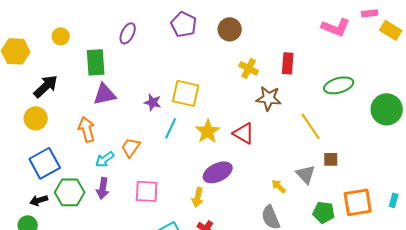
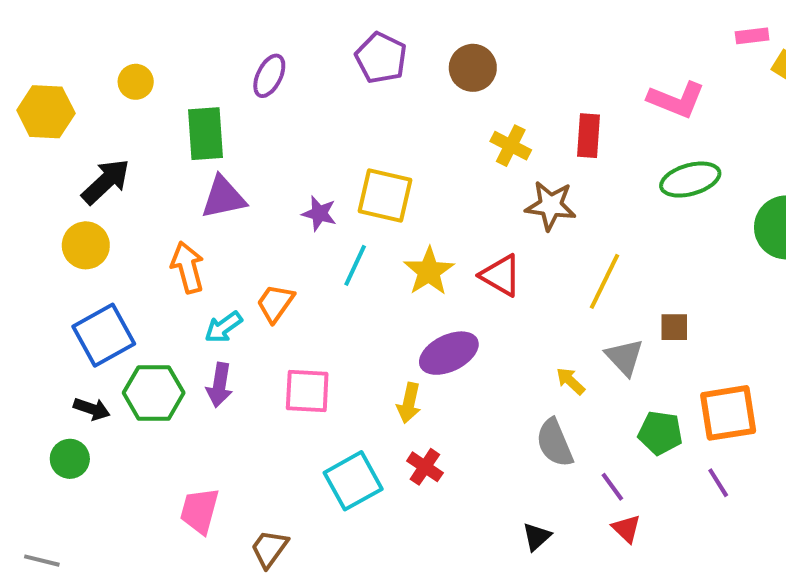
pink L-shape: (336, 27) -> (676, 100), moved
yellow line: (311, 126) -> (604, 281), moved, turned 60
black arrow: (39, 200) -> (92, 409), turned -144

